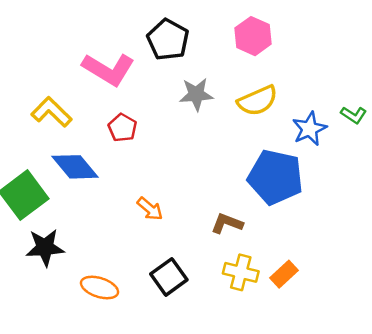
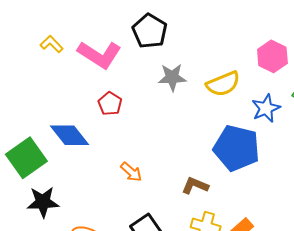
pink hexagon: (253, 36) -> (272, 56), moved
yellow L-shape: (52, 112) -> (52, 44), moved, size x0.7

